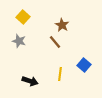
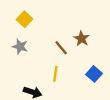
brown star: (62, 25) -> (81, 39), moved
yellow line: (60, 74) -> (55, 74), moved

